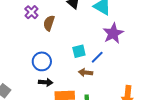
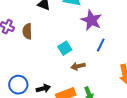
blue line: (97, 57) -> (101, 45), moved
blue circle: (42, 61) -> (18, 85), moved

